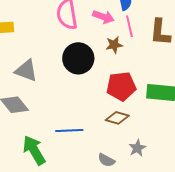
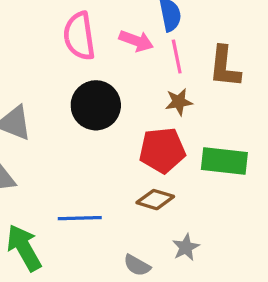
brown star: (114, 45) -> (179, 102), moved

